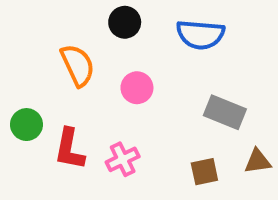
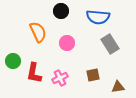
gray rectangle: (225, 112) -> (110, 44), moved, turned 36
brown triangle: (258, 161) -> (118, 87), moved
brown square: (204, 172) -> (93, 75), moved

